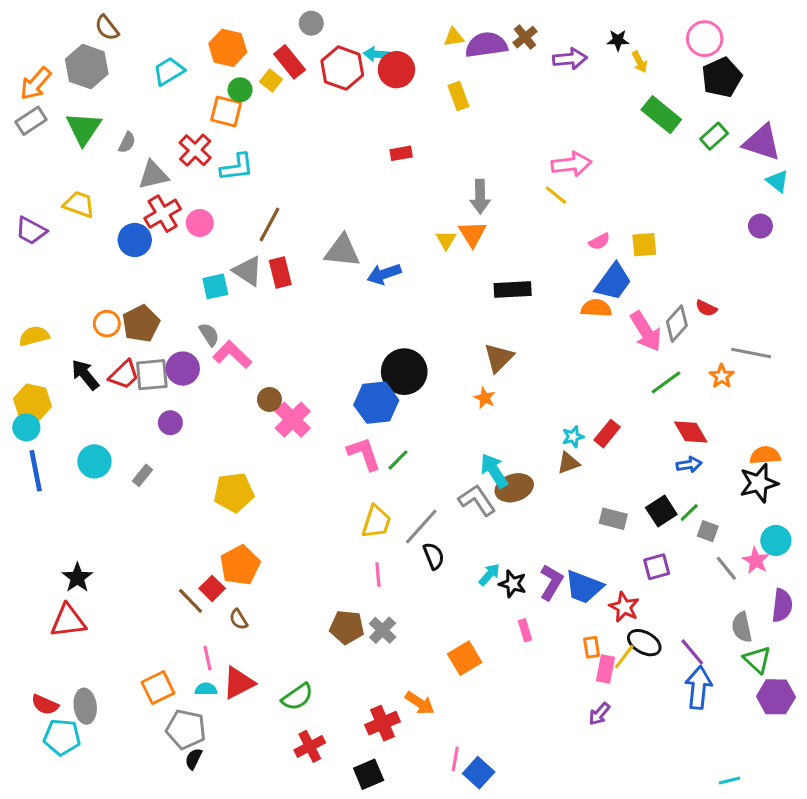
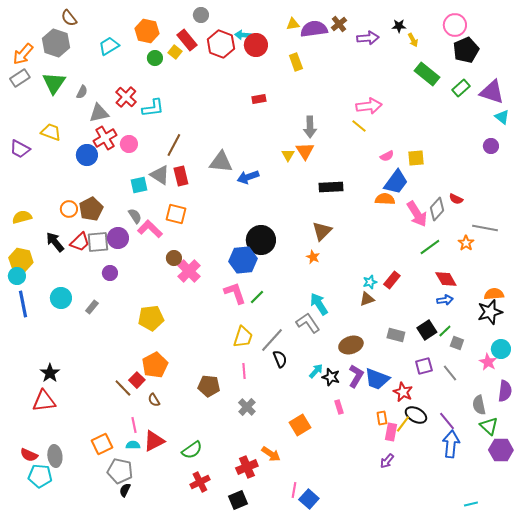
orange square: (226, 111) -> (176, 214), moved
brown ellipse: (514, 488) -> (351, 345), moved
gray line: (726, 568) -> (450, 373), moved
brown pentagon: (347, 627) -> (209, 386), moved

